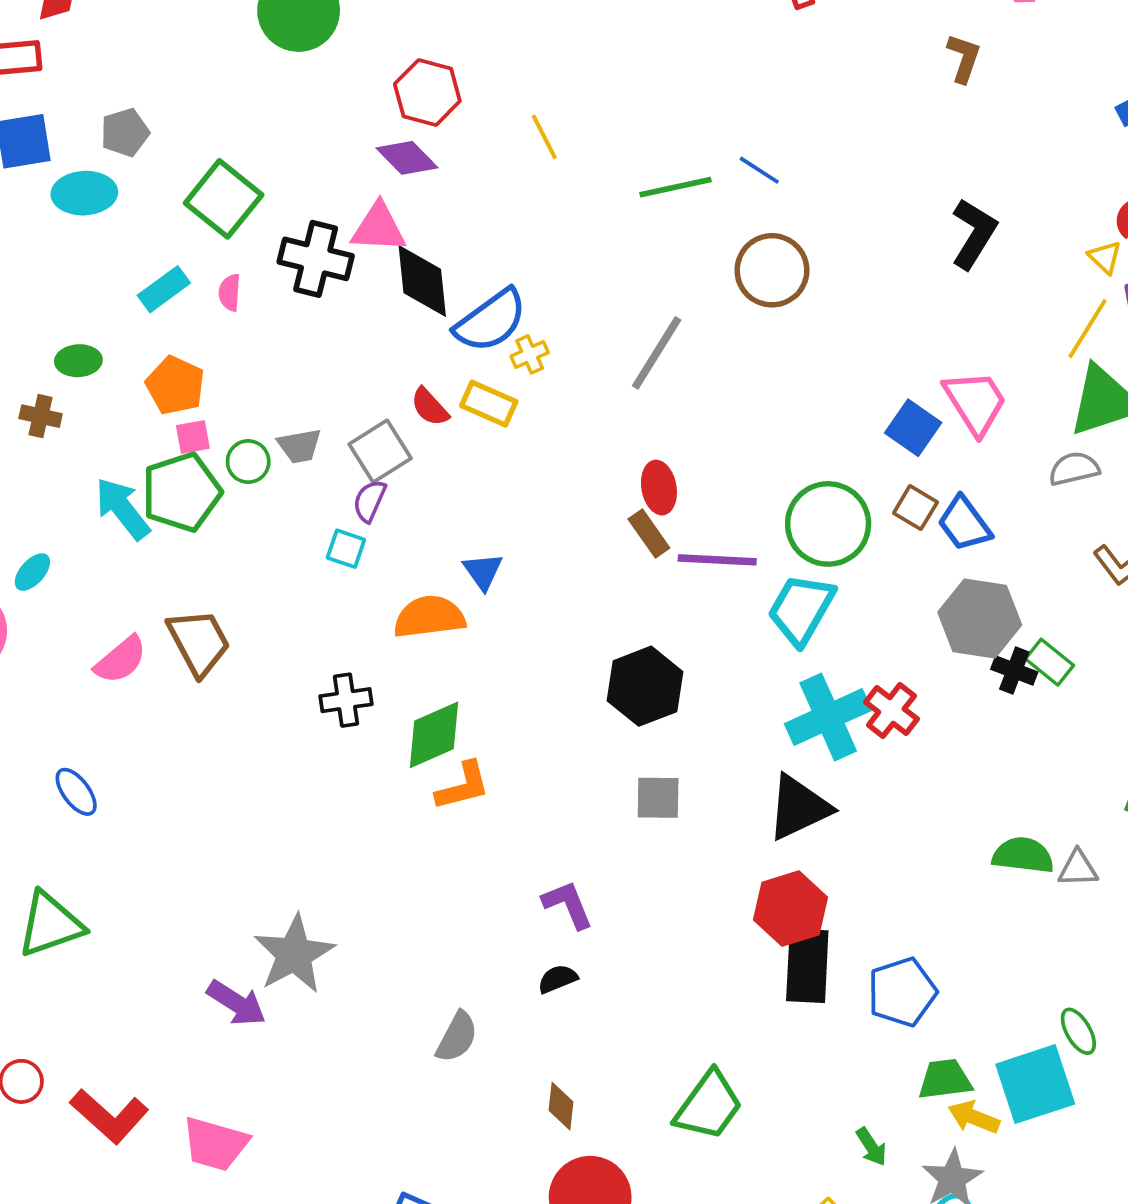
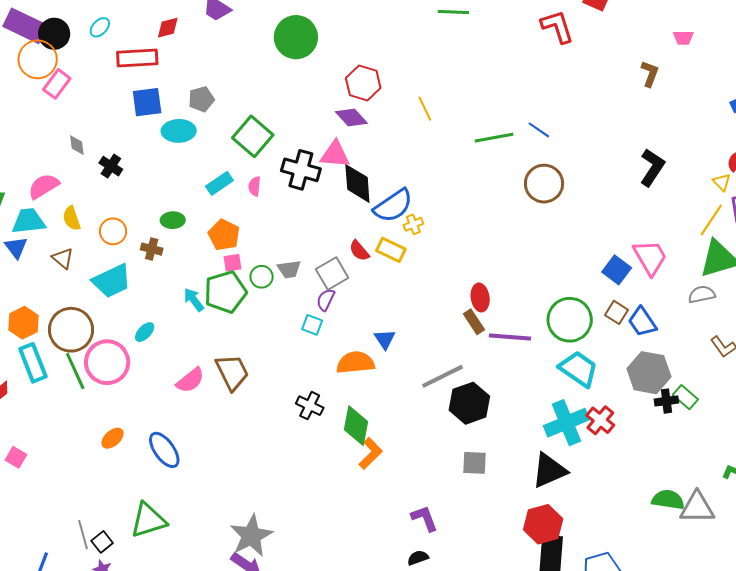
gray line: (657, 353) -> (442, 376), moved, turned 30
cyan arrow: (122, 509) -> (194, 300), size x0.7
cyan trapezoid: (801, 609) -> (579, 369), moved, turned 93
black cross: (1014, 671) -> (666, 401), turned -30
black cross: (346, 700) -> (310, 406), turned 32
green diamond: (434, 735) -> (356, 426), turned -57
orange L-shape: (463, 786) -> (371, 453), turned -32
blue ellipse: (76, 792) -> (164, 450), size x1.4
gray triangle: (1078, 869) -> (697, 508), size x1.6
gray star: (294, 954) -> (251, 536), moved

